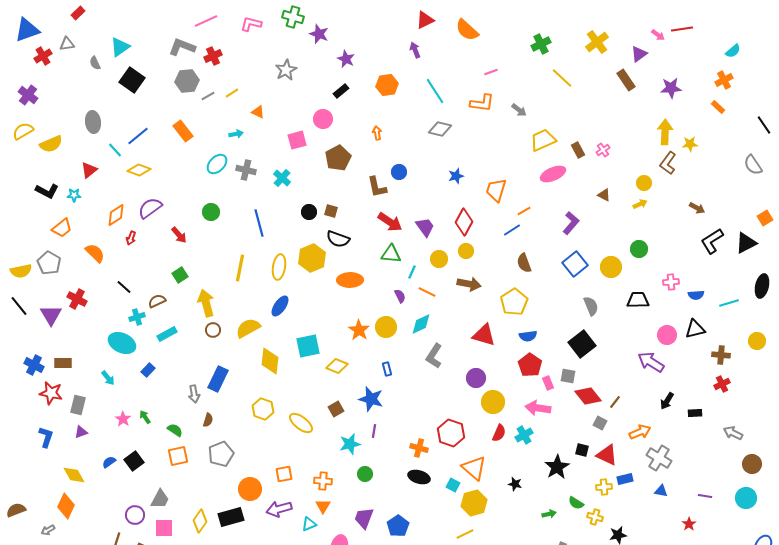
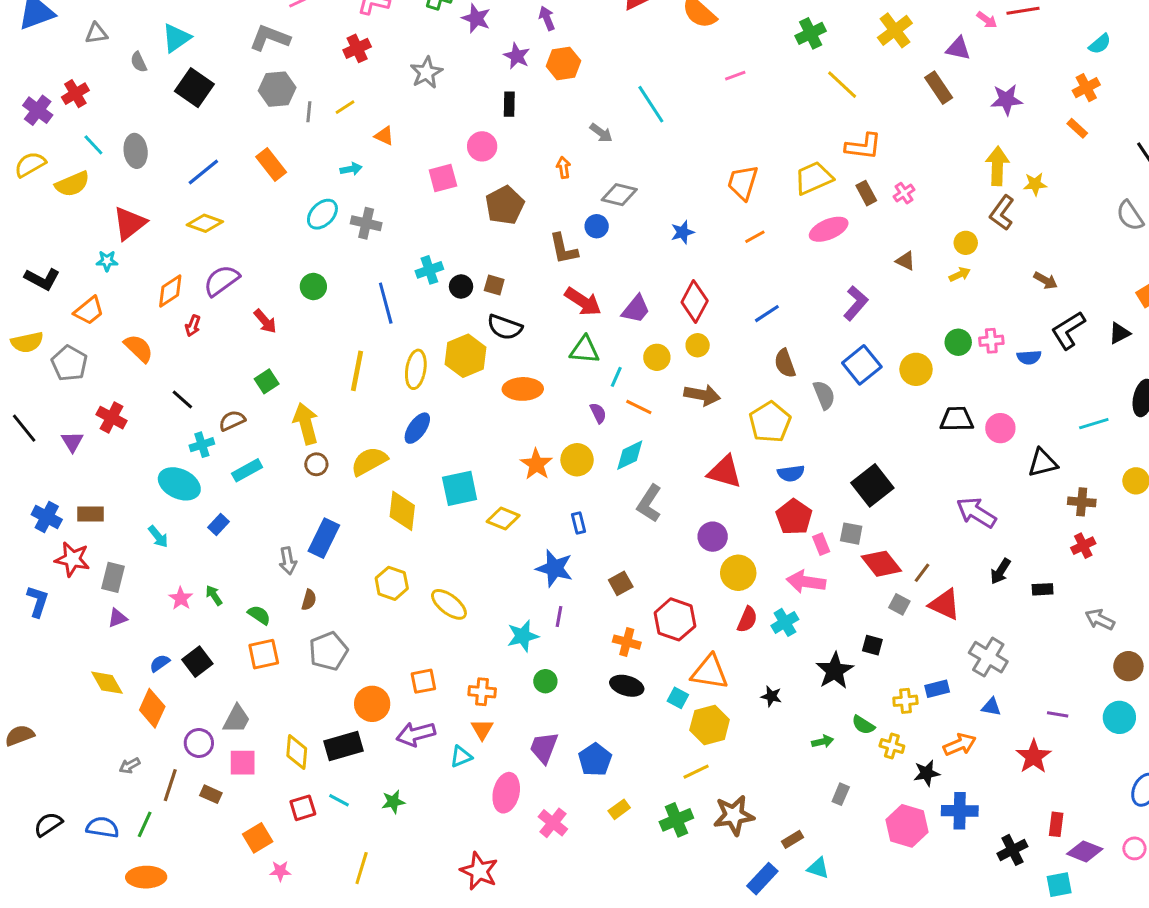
purple arrow: (415, 50) -> (547, 18), moved
purple triangle: (639, 54) -> (958, 48), turned 48
red cross: (43, 56) -> (75, 94), moved
red cross: (213, 56) -> (357, 48), moved
orange hexagon: (387, 85) -> (563, 64), moved
black rectangle: (341, 91) -> (509, 104), turned -49
gray line: (208, 96) -> (309, 112), turned -56
orange L-shape: (482, 103) -> (863, 146), moved
gray arrow: (519, 110) -> (601, 133), moved
gray diamond: (440, 129) -> (619, 195), moved
cyan line: (115, 150) -> (93, 145), moved
red triangle: (89, 170) -> (130, 223), size x1.4
cyan cross: (282, 178) -> (429, 270), moved, turned 30
orange trapezoid: (496, 190) -> (743, 183), moved
black L-shape: (47, 191) -> (42, 279), moved
orange line: (524, 211) -> (755, 237), moved
purple trapezoid: (425, 227) -> (636, 309), turned 75
black triangle: (746, 243) -> (1119, 333), size x0.7
yellow semicircle: (21, 271) -> (27, 342), moved
pink cross: (671, 282) -> (991, 341), moved
blue semicircle: (696, 295) -> (1029, 357), moved
gray semicircle: (591, 306) -> (824, 395), moved
purple triangle: (51, 315) -> (72, 442), size x0.7
pink circle: (667, 335) -> (1000, 428), moved
brown square: (336, 409) -> (621, 583), moved
orange arrow: (640, 432) -> (960, 745), moved
blue L-shape: (46, 437) -> (38, 601), moved
red triangle: (607, 455) -> (945, 604), moved
orange triangle: (474, 468) -> (710, 672), turned -32
orange diamond: (66, 506) -> (152, 708), moved
yellow diamond: (200, 521) -> (297, 752), turned -30
red star: (689, 524) -> (1034, 757), size x1.6
gray arrow: (48, 530) -> (130, 766), moved

